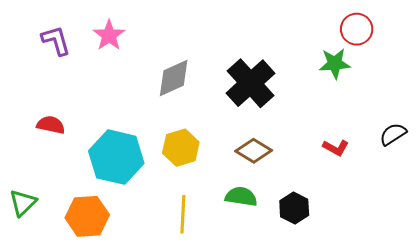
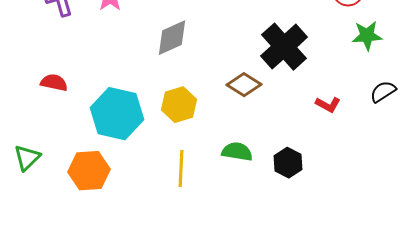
green star: (335, 63) -> (367, 36), moved
black cross: (251, 83) -> (284, 47), moved
brown diamond: (254, 151) -> (244, 85), moved

